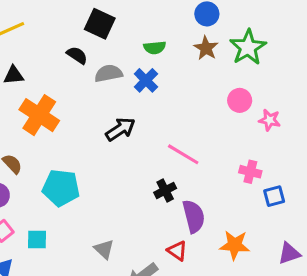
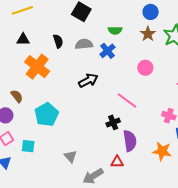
black semicircle: (77, 55) -> (58, 41), moved, turned 32
pink circle: (240, 100) -> (145, 68), moved
cyan pentagon: (61, 188) -> (47, 114), turned 30
orange star: (235, 245) -> (162, 151), moved
red triangle: (177, 251) -> (117, 162), turned -40

